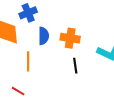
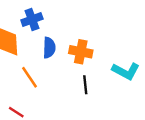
orange line: (28, 61) -> (29, 77), turned -36

